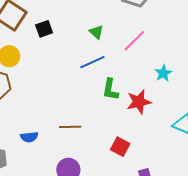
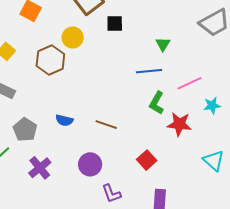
pink line: (134, 41) -> (190, 83), moved

